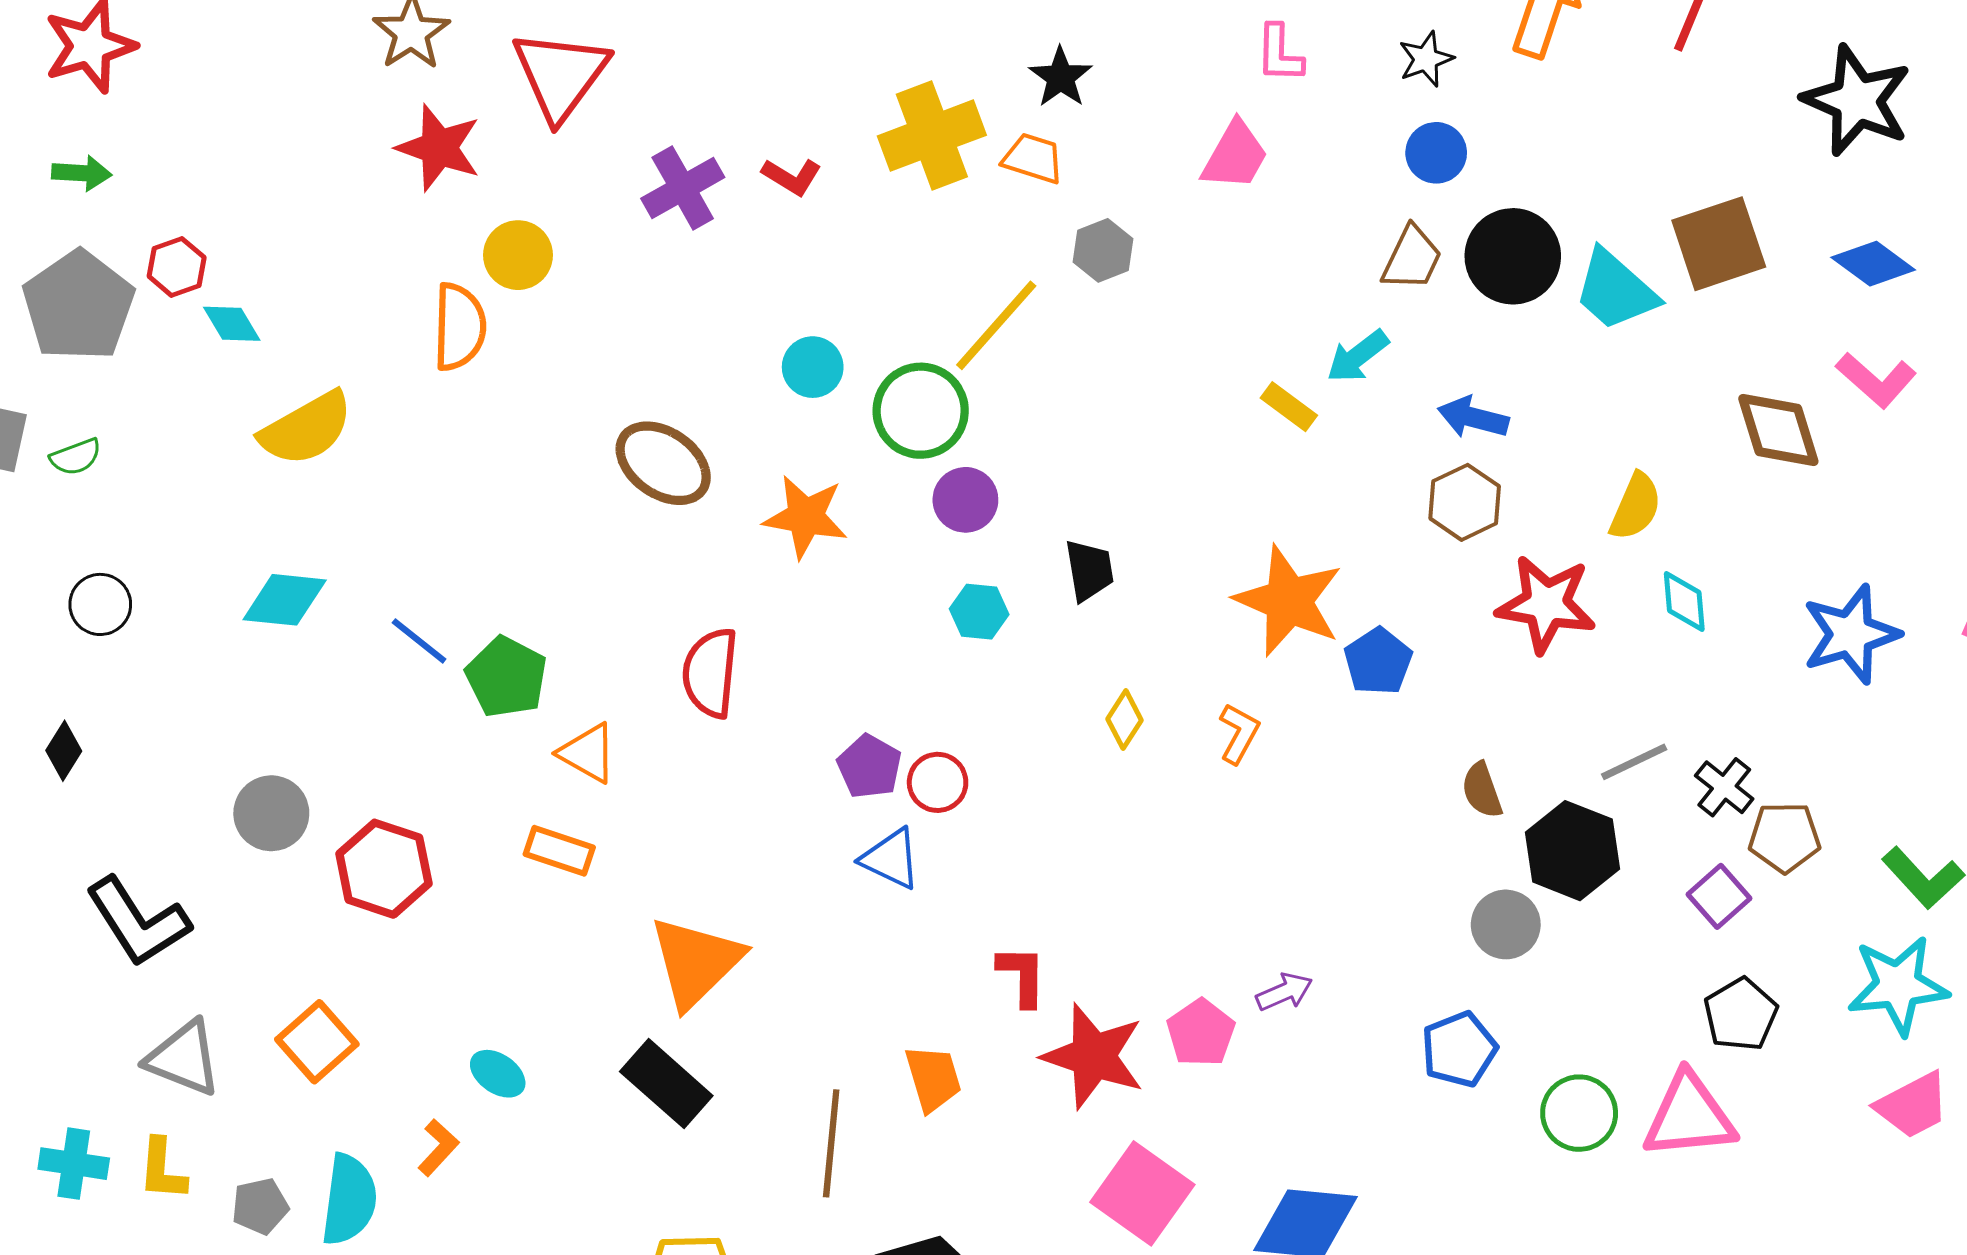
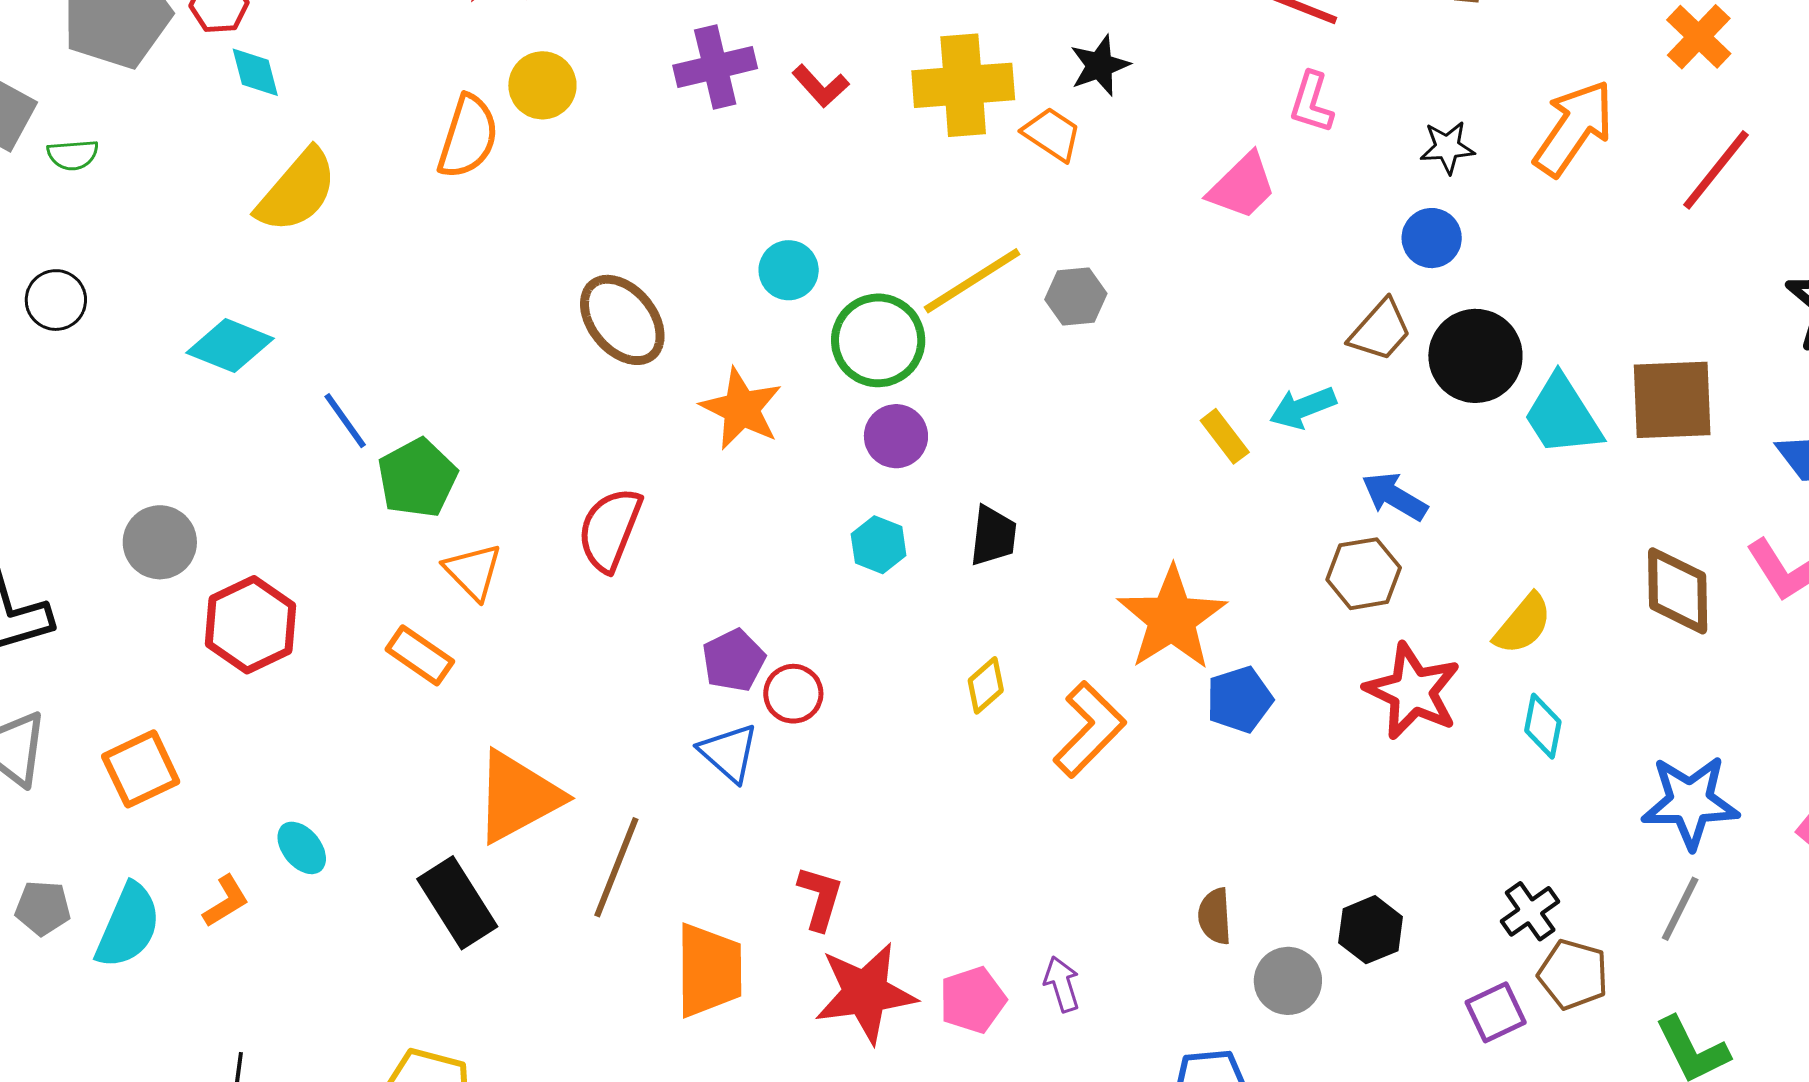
gray hexagon: (1103, 250) -> (1076, 296), moved
yellow semicircle: (306, 429) -> (297, 191), turned -36
orange L-shape: (1239, 733) -> (1089, 729), size x1.6
gray line: (1634, 762) -> (1680, 909), moved, turned -54
brown semicircle: (1482, 790) -> (1215, 916), moved
black hexagon: (1572, 851) -> (1371, 930), size x0.7
purple arrow: (1284, 992) -> (1062, 984), turned -100
red star: (1093, 1056) -> (865, 993), turned 30
orange trapezoid: (933, 1078) -> (709, 970), size x1.4
brown line: (831, 1143) -> (616, 867), moved

